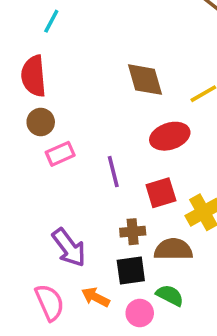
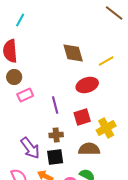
brown cross: (133, 232) -> (56, 135), moved
black square: (131, 271) -> (55, 157), moved

